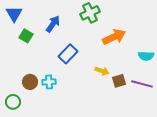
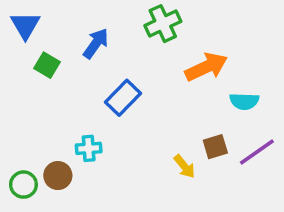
cyan semicircle: (146, 56) -> (244, 101), moved
yellow arrow: (102, 71) -> (185, 166), moved, turned 32
brown circle: (30, 82) -> (58, 176), moved
purple line: (142, 84) -> (257, 152), turned -50

